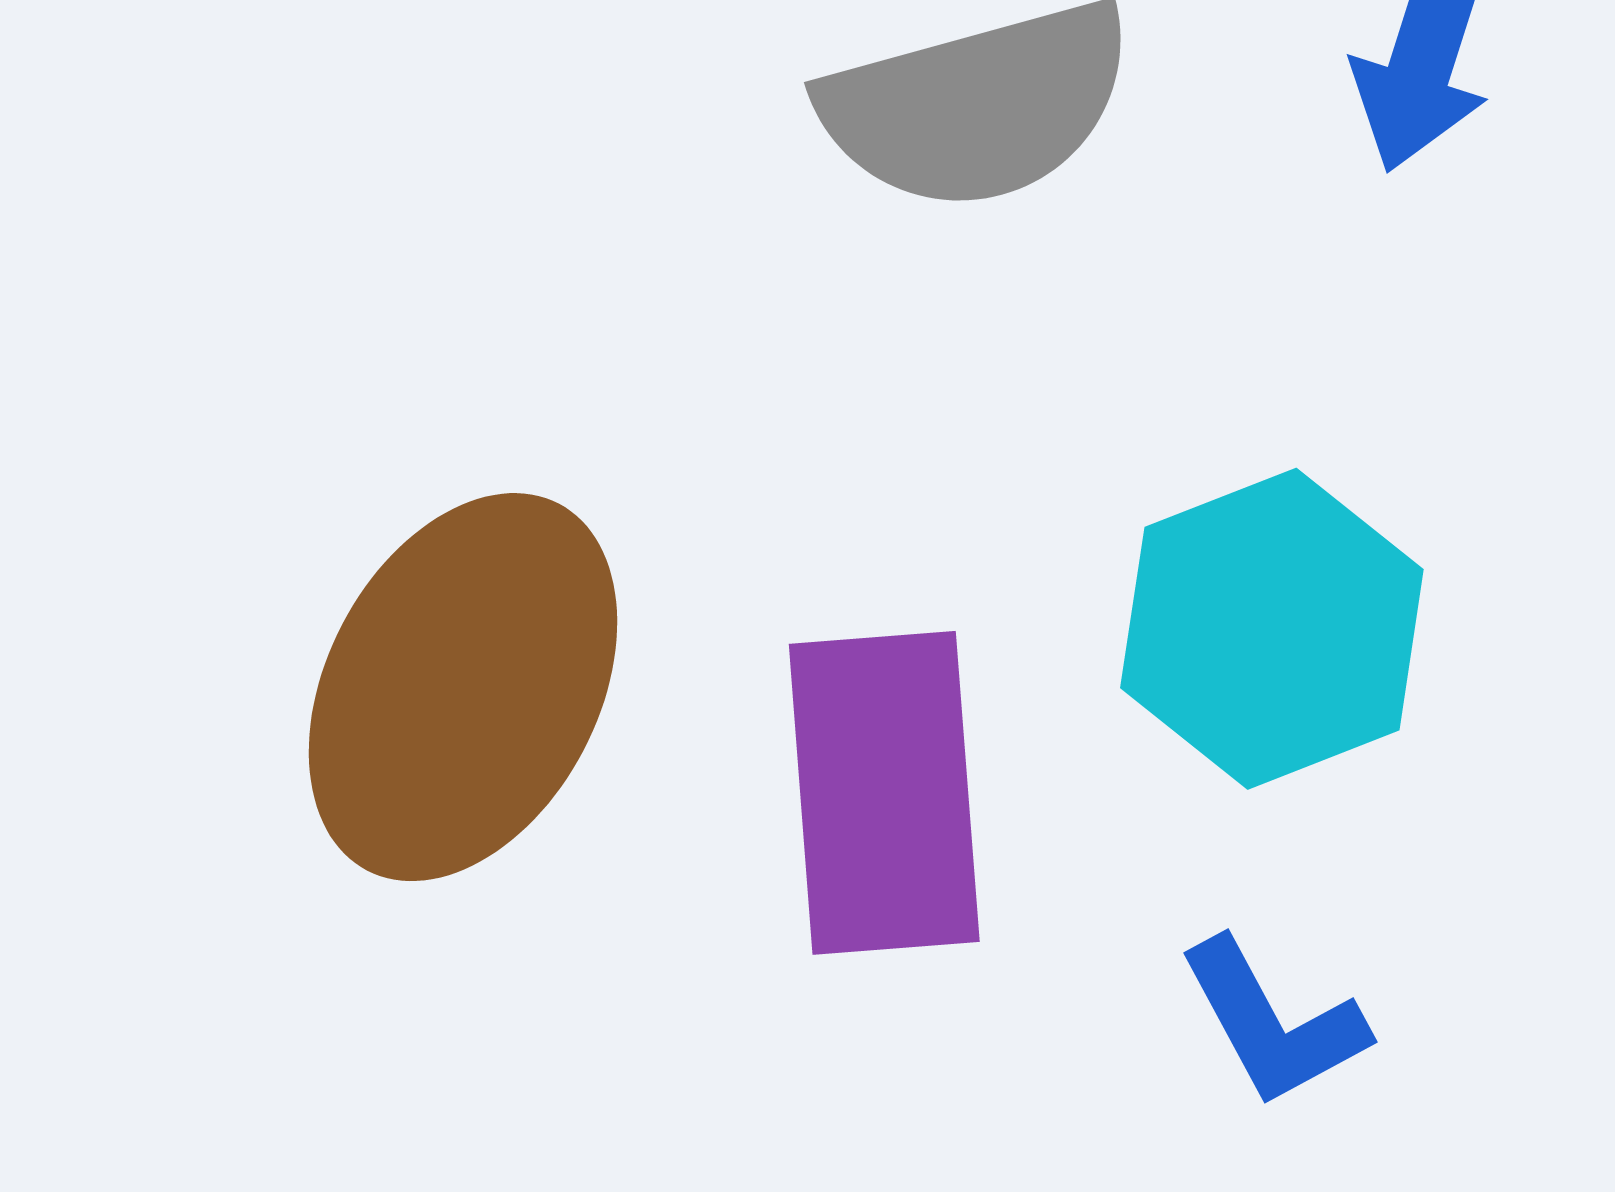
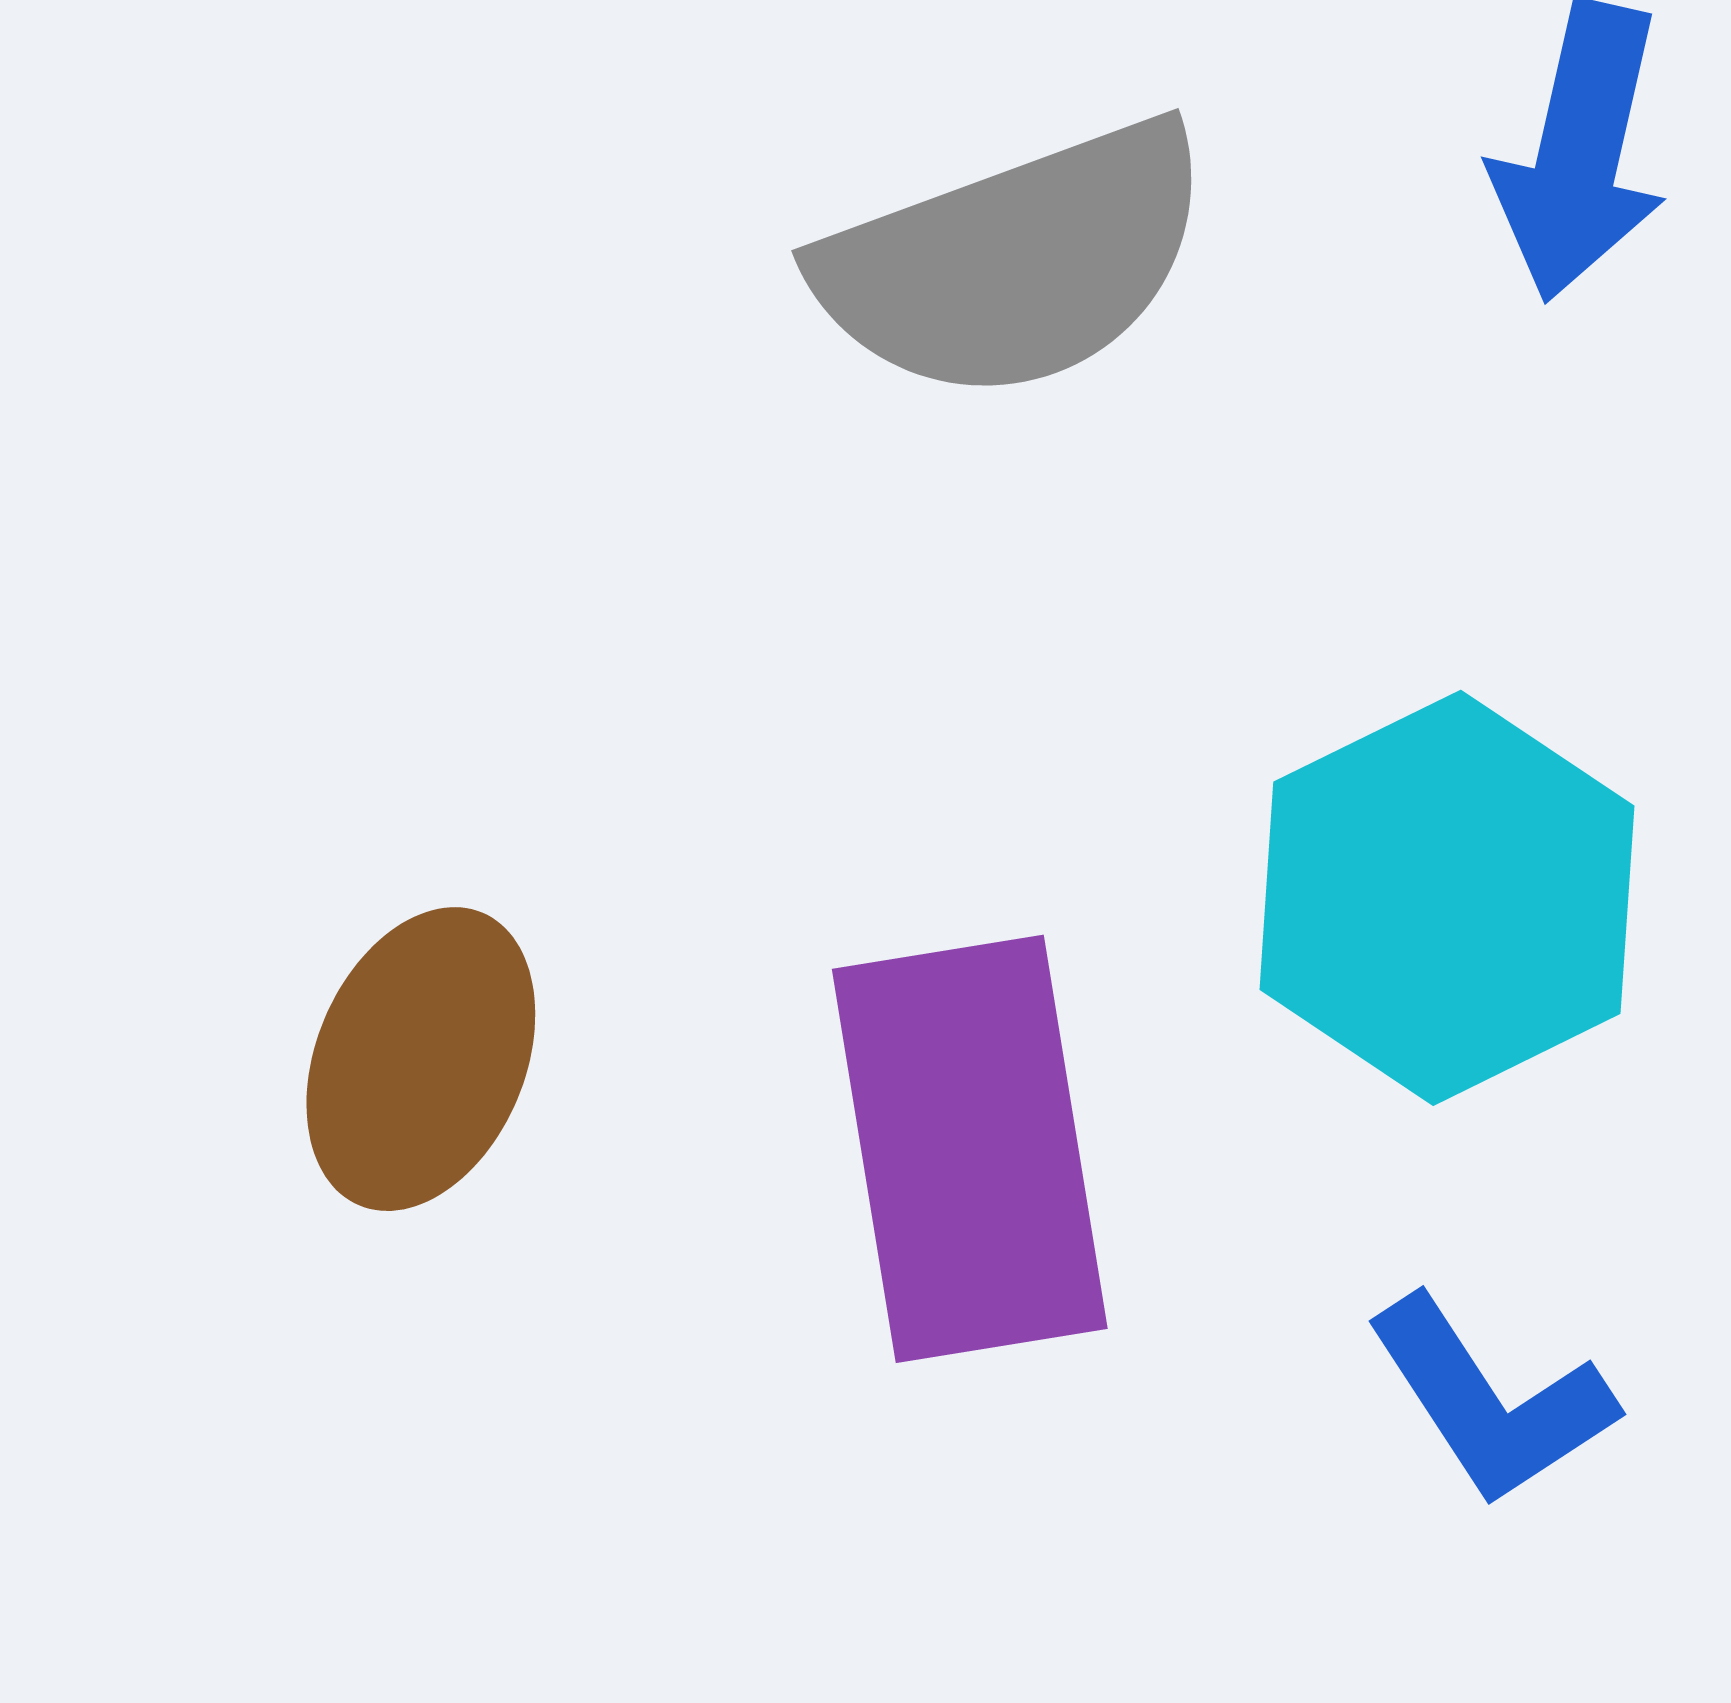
brown ellipse: (463, 687) -> (421, 1059), size x0.6

